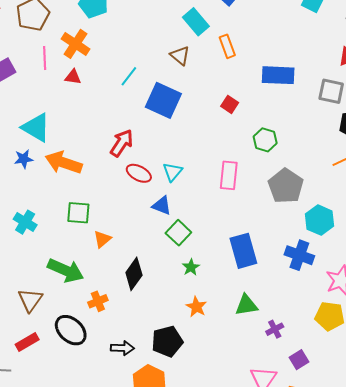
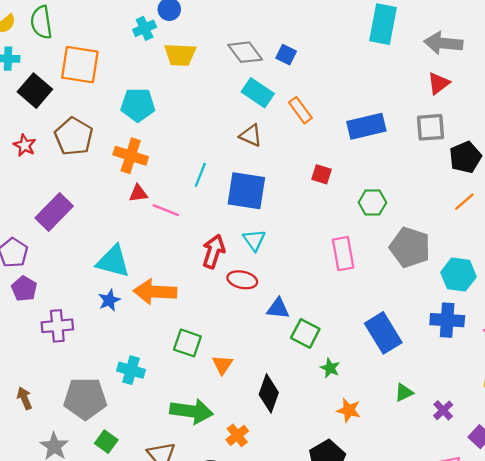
pink line: (45, 58) -> (166, 210), moved, turned -50
cyan triangle: (173, 172) -> (254, 240), moved
green square: (78, 213) -> (187, 343), turned 30
green triangle: (246, 305) -> (404, 392), size x0.7

